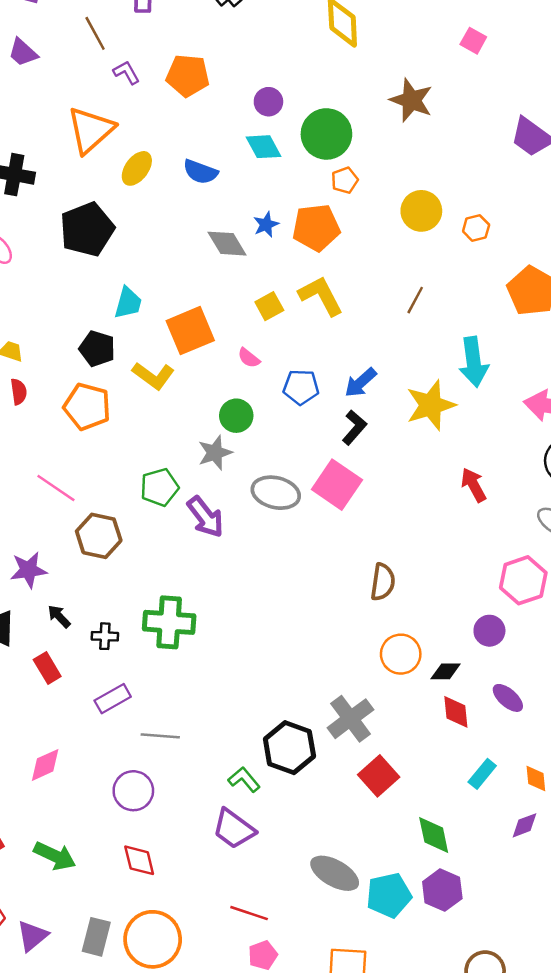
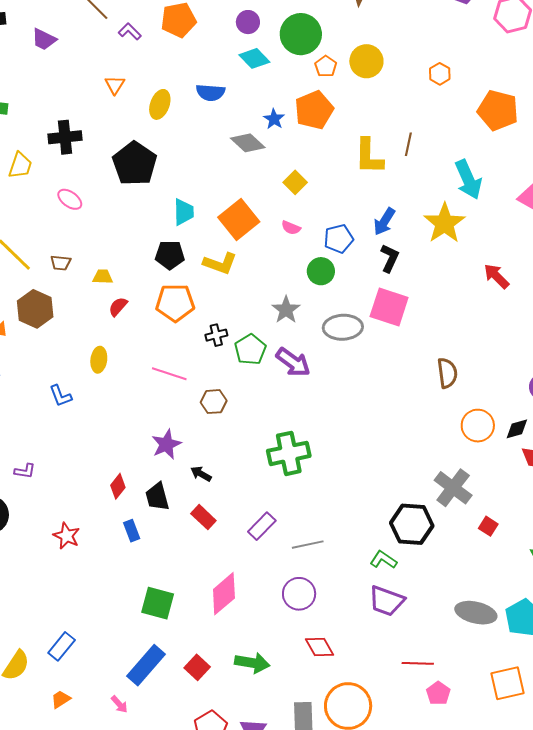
orange triangle: (91, 130) -> (115, 85), size x0.5
yellow circle: (421, 211) -> (366, 61), moved
yellow L-shape: (321, 296) -> (369, 156), moved, turned -135
red semicircle: (19, 392) -> (118, 307), turned -115
green circle: (236, 416) -> (321, 271), moved
brown hexagon: (99, 536) -> (214, 402), size x0.7
black cross: (105, 636) -> (216, 335), moved
pink diamond: (45, 765) -> (224, 594), size x1.4
red square: (379, 776) -> (488, 526), size x0.6

